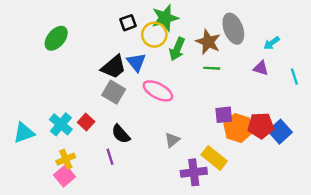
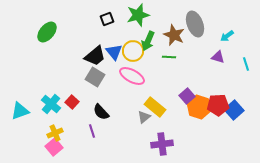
yellow circle: (154, 35) -> (133, 51), moved
green line: (212, 68) -> (169, 57), moved
purple square: (224, 115) -> (187, 96), turned -35
yellow rectangle: (214, 158) -> (155, 107), moved

